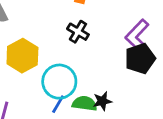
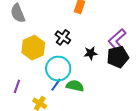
black cross: (78, 32) -> (63, 37), moved
black star: (102, 101) -> (91, 53), moved

